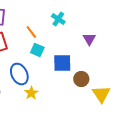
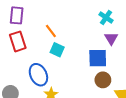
cyan cross: (58, 19) -> (106, 18), moved
blue square: (62, 63) -> (98, 58), moved

